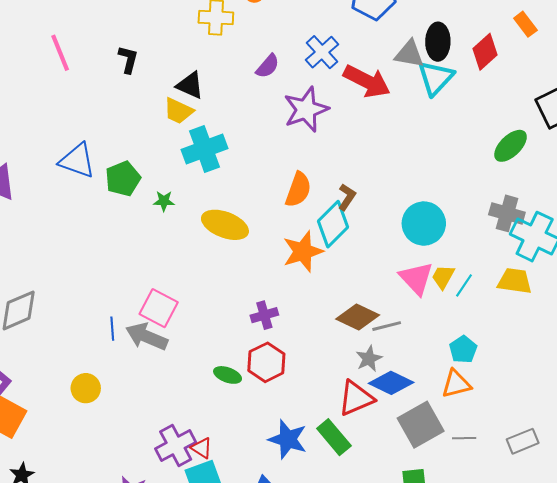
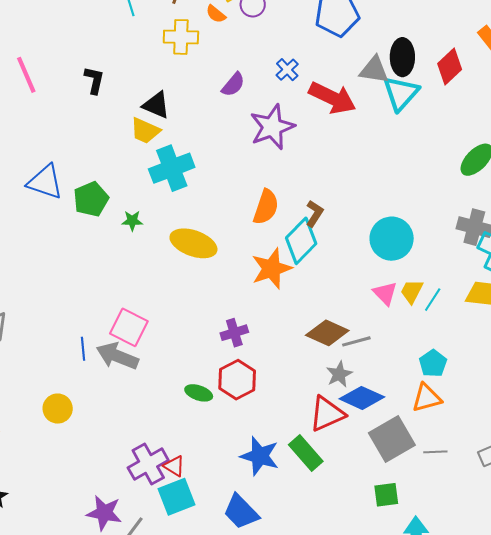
blue cross: (322, 52) -> (287, 70), size x0.7
pink triangle: (416, 278) -> (385, 293), size x0.7

